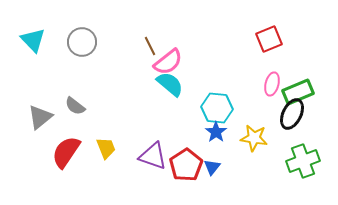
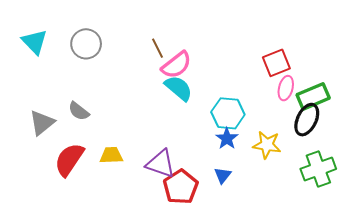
red square: (269, 39) -> (276, 63), moved
yellow trapezoid: (106, 148) -> (111, 155), turned -70
red pentagon: (186, 165) -> (181, 187), moved

